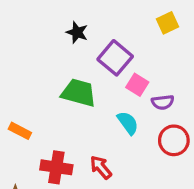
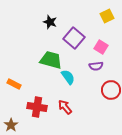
pink square: (137, 85) -> (101, 47), moved
purple semicircle: (163, 102) -> (96, 66), moved
cyan semicircle: (128, 123) -> (68, 77), moved

